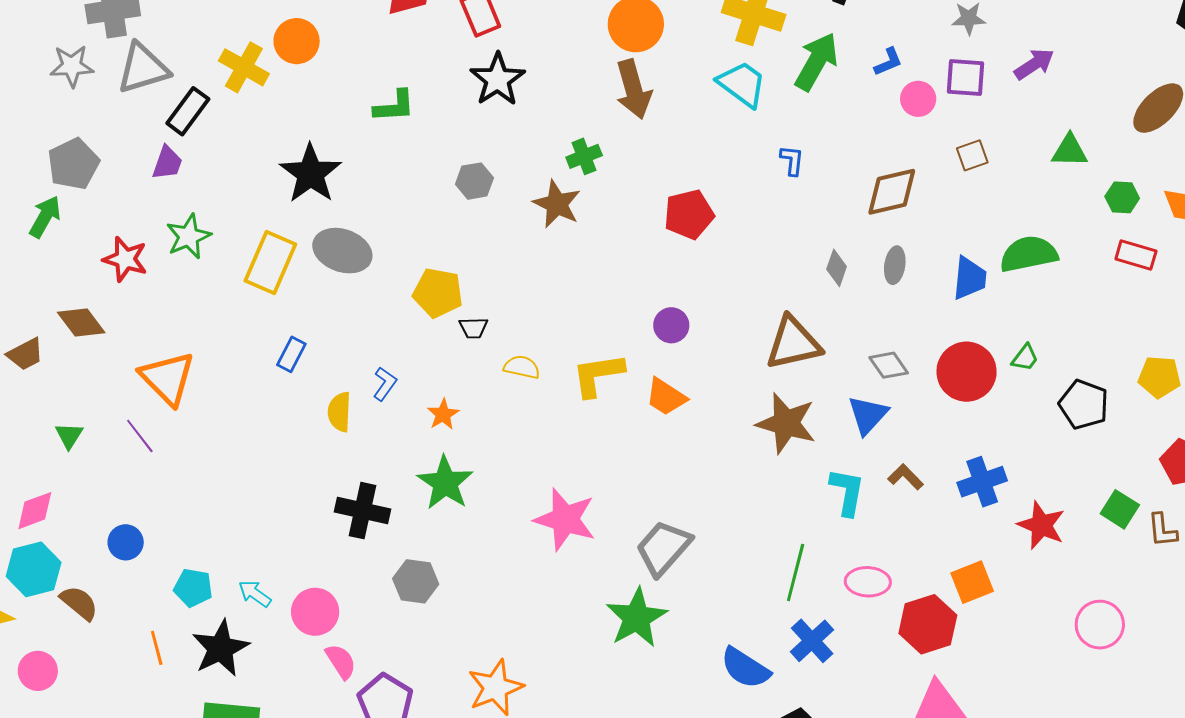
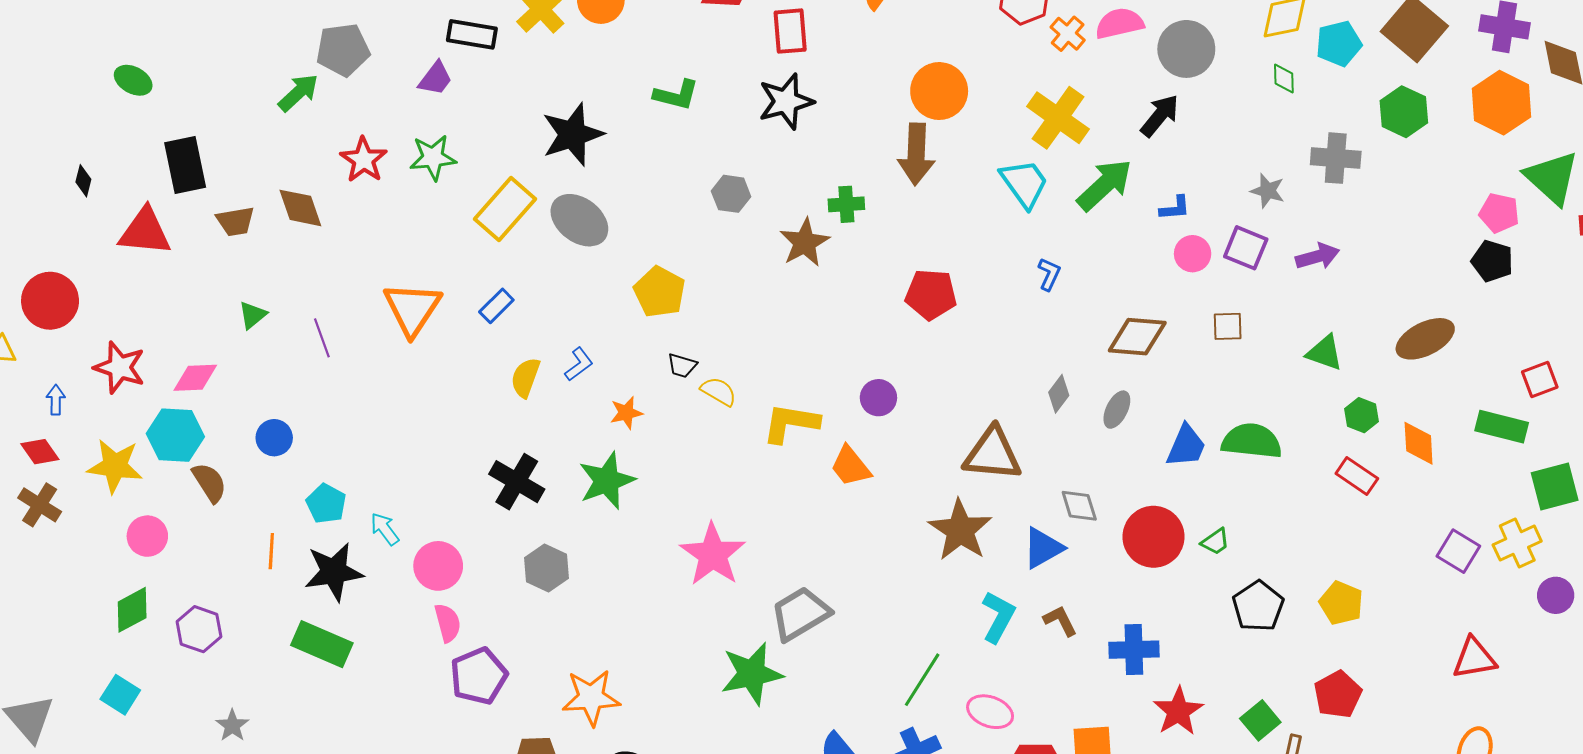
black rectangle: (188, 111) -> (472, 34), turned 45
black trapezoid: (473, 328) -> (682, 366), moved
orange triangle: (168, 378) -> (412, 309), moved

